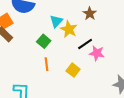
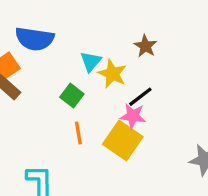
pink star: (97, 53) -> (133, 116), moved
yellow square: (73, 70) -> (123, 141), size x1.6

